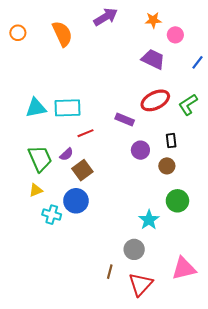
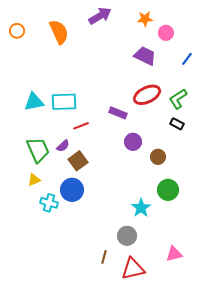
black rectangle: (171, 141) -> (177, 124), moved, turned -56
pink triangle: (184, 268) -> (174, 254), size x0.7
red triangle: (140, 284) -> (133, 269), turned 35

